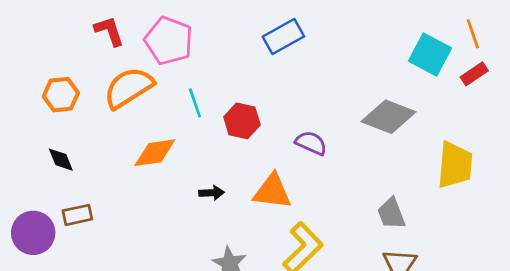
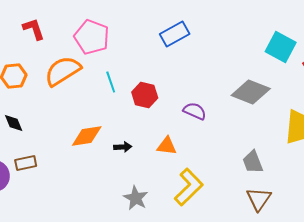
red L-shape: (109, 31) -> (34, 29), moved
orange diamond: (155, 153) -> (87, 136), moved
orange triangle: (272, 191) -> (167, 146), size x0.7

